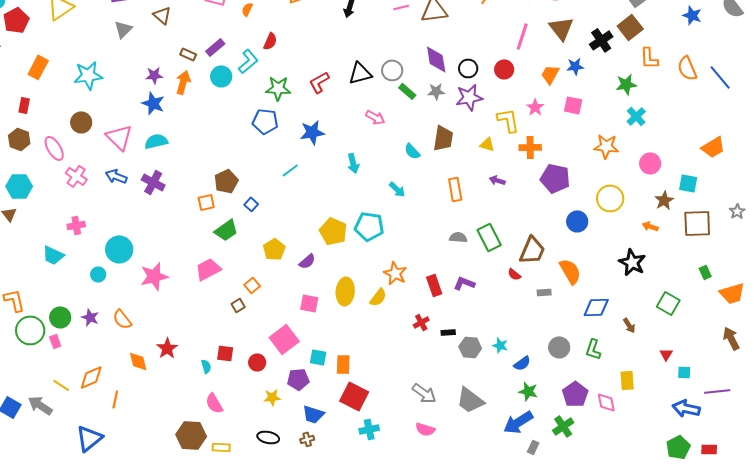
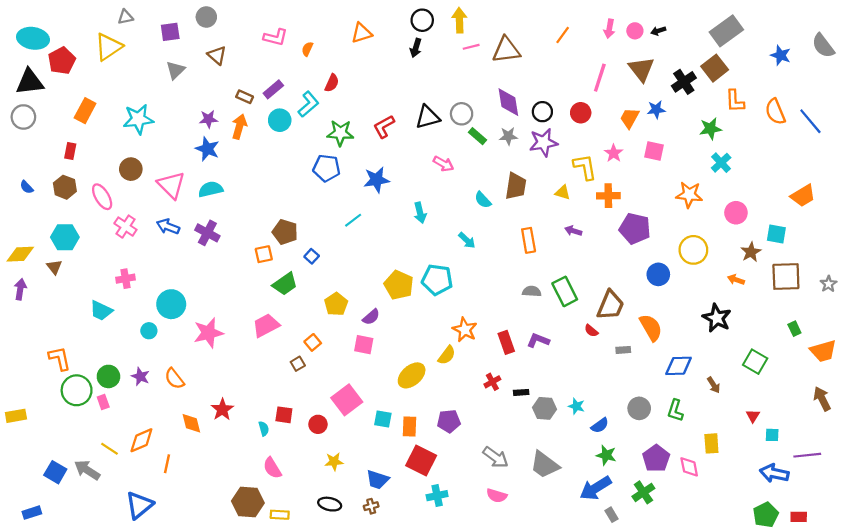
brown pentagon: (226, 181) -> (285, 232), turned -30
gray star: (737, 211) -> (828, 284), moved
yellow ellipse: (345, 291) -> (412, 375), moved, turned 44
pink square: (309, 303) -> (364, 345), moved
purple pentagon: (298, 379) -> (449, 421), moved
gray rectangle: (533, 447) -> (612, 515), turned -56

